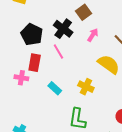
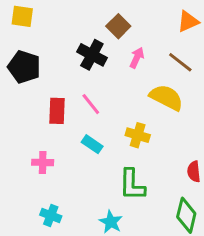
black pentagon: (32, 34) -> (24, 67), moved
pink line: (58, 51) -> (91, 104), moved
pink cross: (21, 78) -> (43, 162), moved

